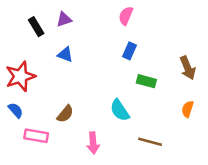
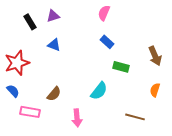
blue rectangle: (129, 51) -> (107, 42), turned -72
cyan semicircle: (120, 110) -> (99, 91), turned -108
brown line: (150, 142) -> (135, 117), moved

